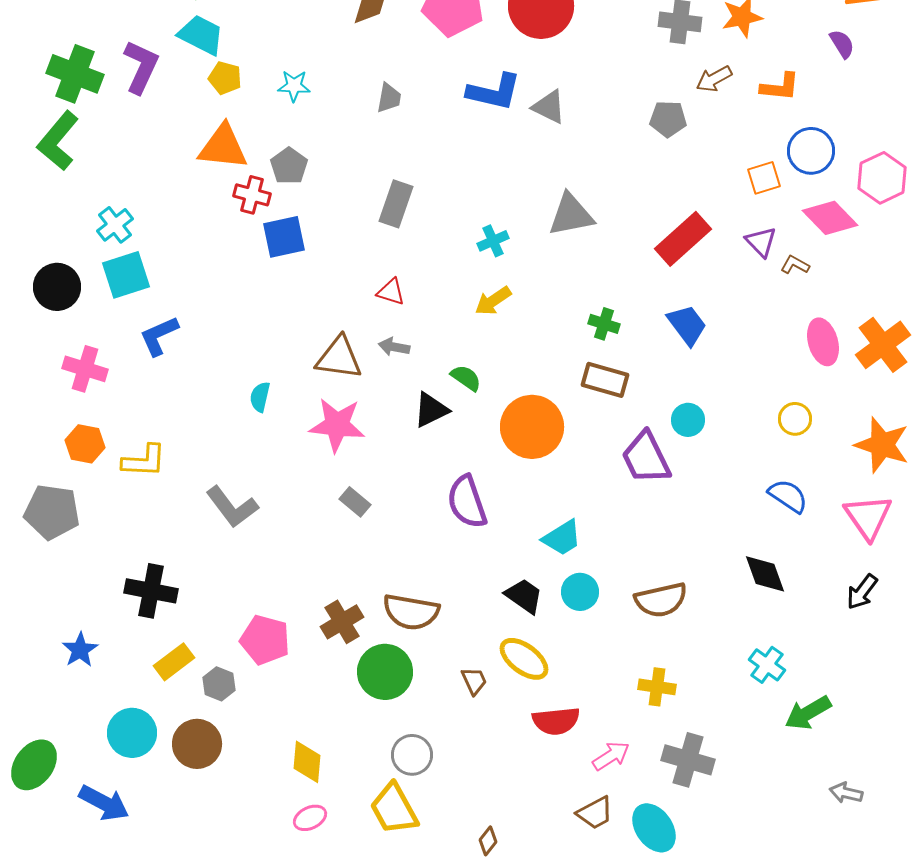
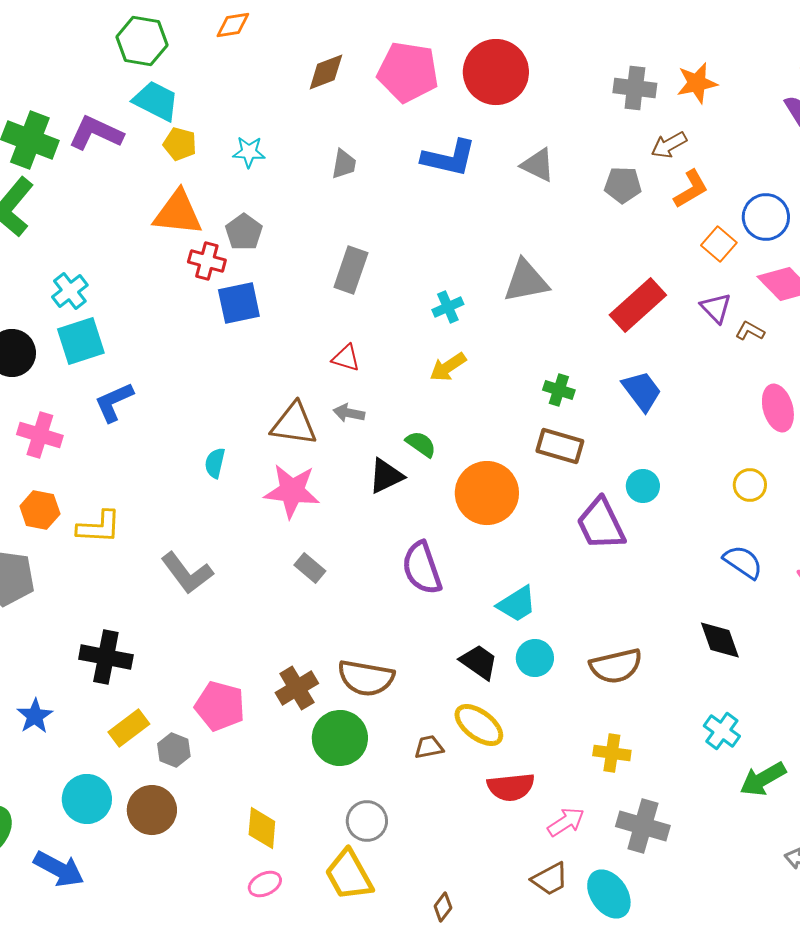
purple L-shape: (141, 67) -> (96, 133), turned -90
orange L-shape: (780, 87) -> (691, 189), moved, turned -36
gray triangle: (549, 107) -> (538, 165), moved
orange square: (764, 178) -> (719, 244), turned -32
brown trapezoid: (474, 681) -> (429, 747), turned -76

